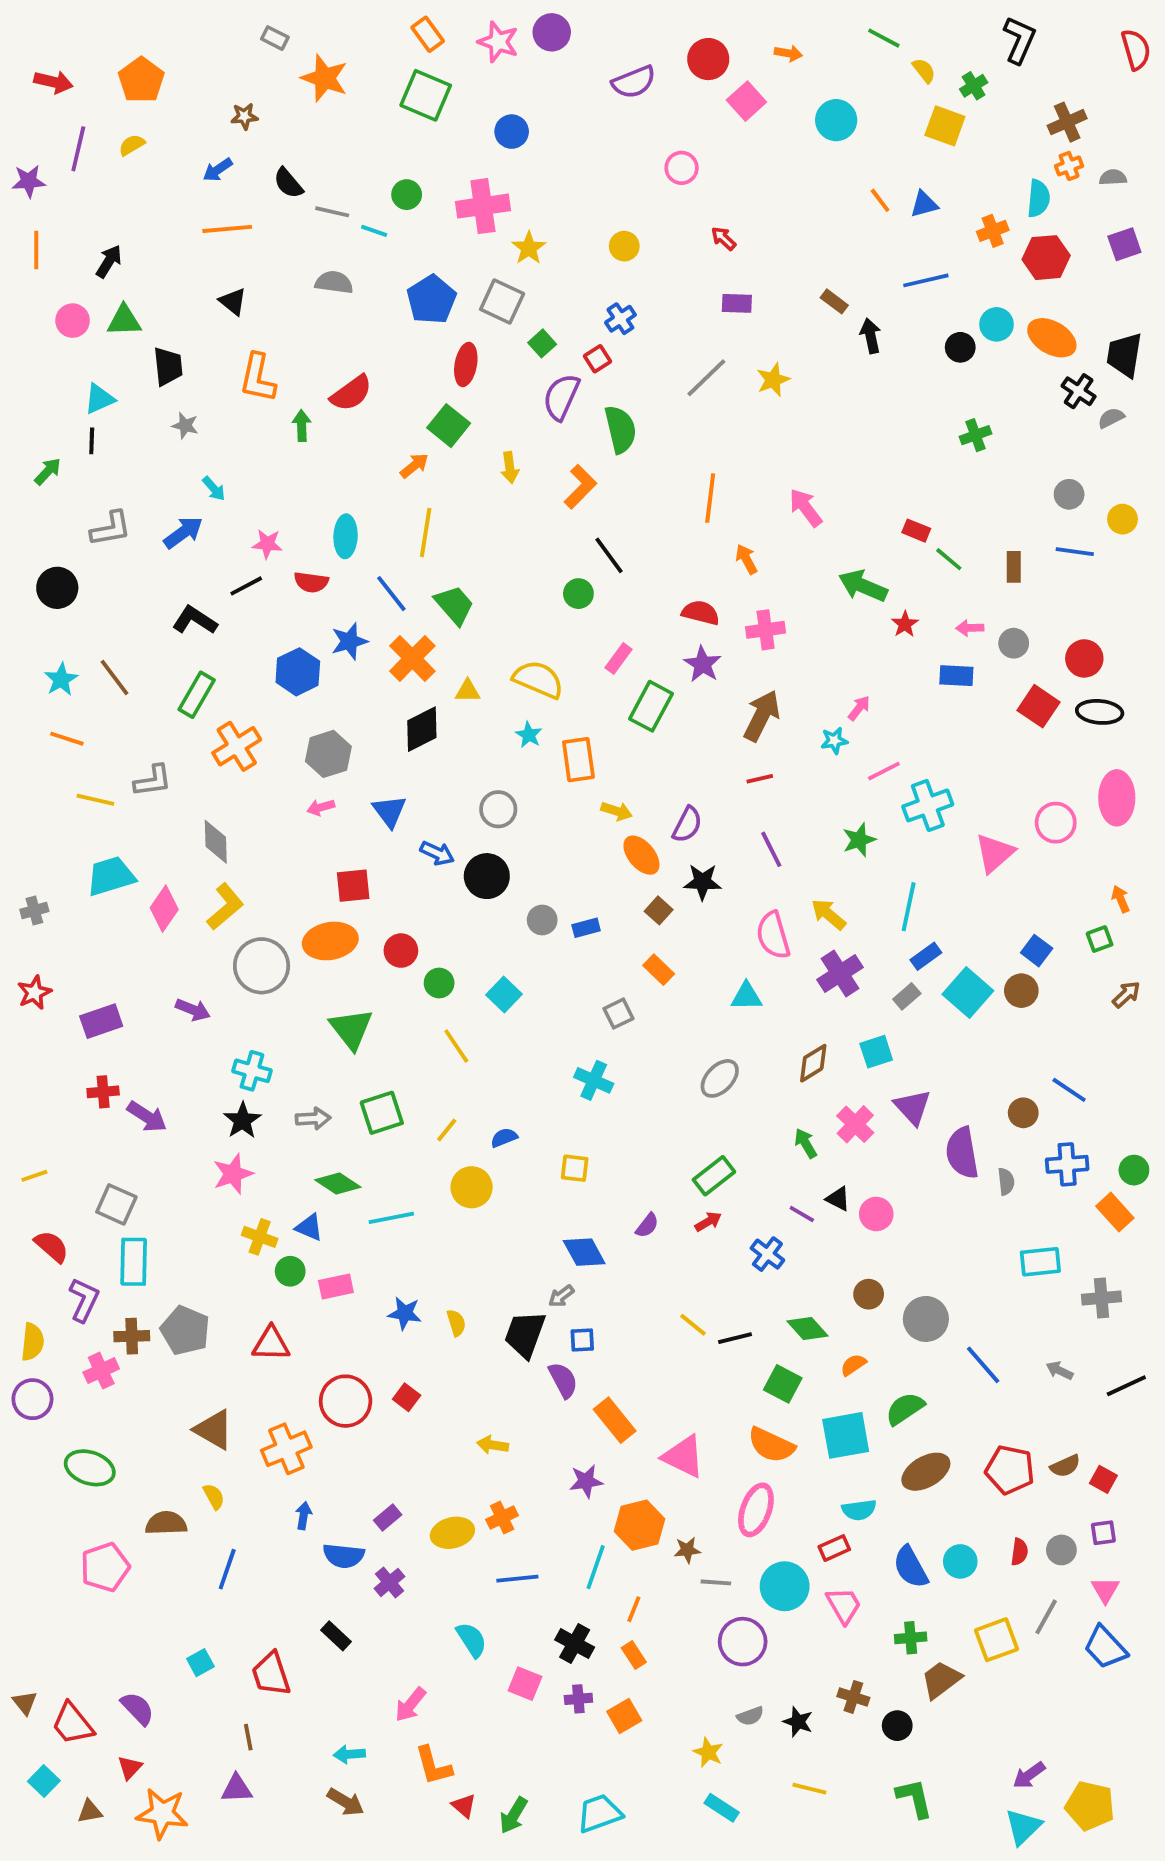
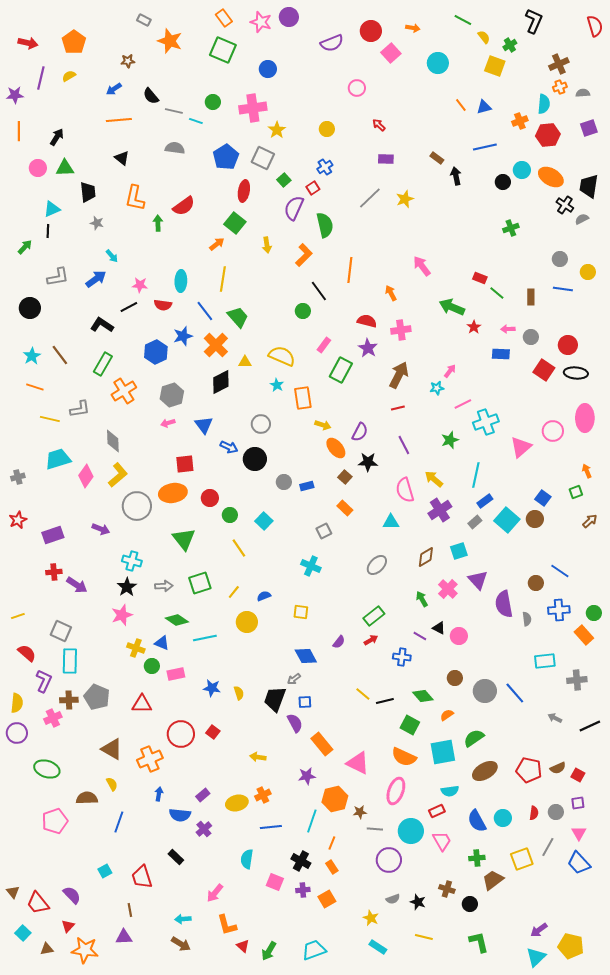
orange line: (710, 498) -> (350, 270), moved
blue cross: (767, 1254) -> (402, 657), turned -30
blue line: (983, 1365) -> (515, 693), moved
cyan semicircle: (472, 1640) -> (247, 859), turned -138

